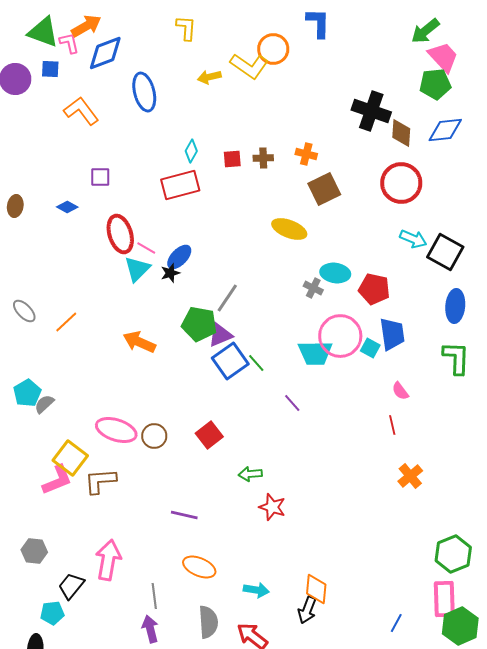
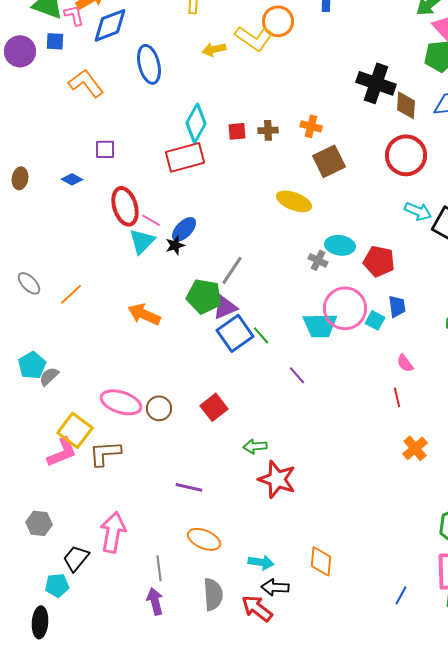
cyan diamond: (191, 151) -> (196, 123), size x1.6
blue trapezoid: (392, 334) -> (397, 306), size x0.7
red star: (272, 507) -> (277, 479), size x1.4
black arrow: (307, 610) -> (275, 587), moved, turned 72

